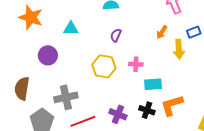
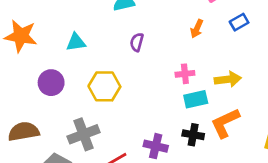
yellow arrow: (179, 49) -> (228, 79), moved, turned -84
pink cross: (136, 64) -> (185, 74), moved
yellow hexagon: (104, 66) -> (104, 86), moved
brown semicircle: (22, 88) -> (24, 132), turned 80

